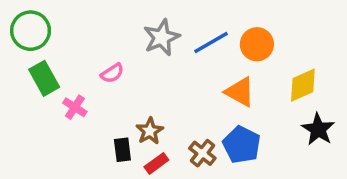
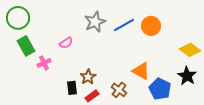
yellow diamond: (303, 85) -> (190, 50), moved, turned 60
orange triangle: (240, 92) -> (141, 71), moved
pink cross: (75, 107) -> (44, 63), turned 32
blue pentagon: (242, 145) -> (160, 89), moved

